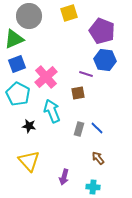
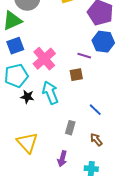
cyan pentagon: (18, 94) -> (16, 76), turned 30
black star: (29, 126) -> (27, 97), moved
gray rectangle: (79, 129) -> (70, 128), moved

